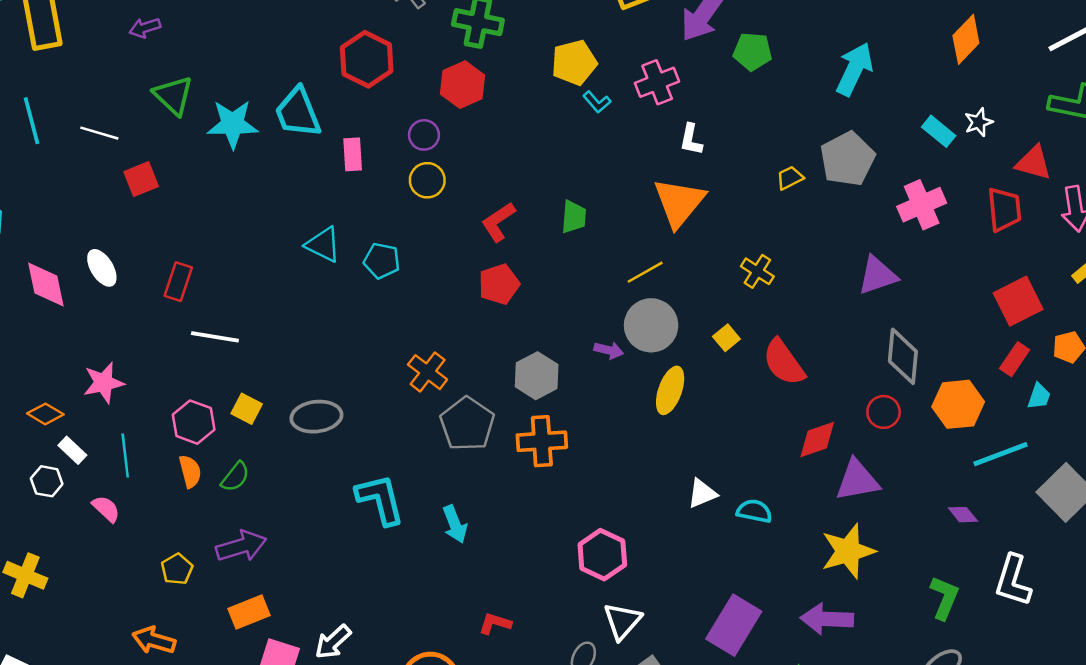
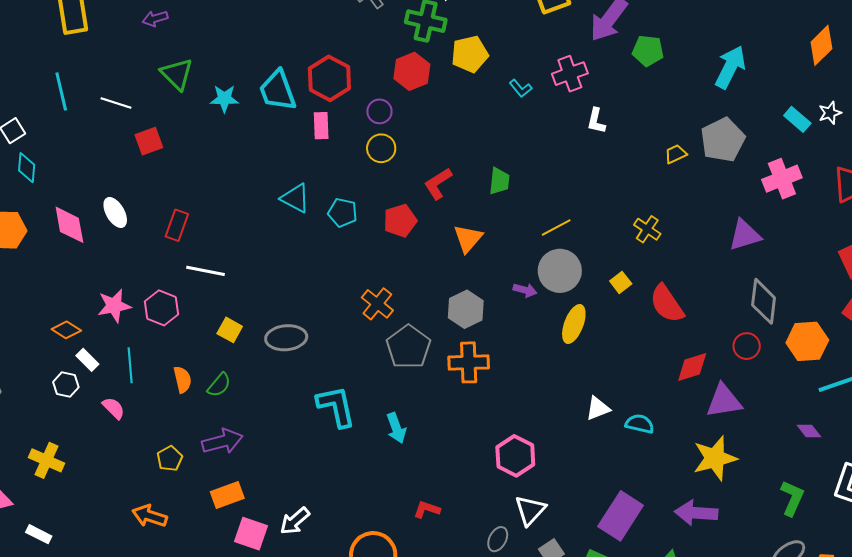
red hexagon: (367, 59) -> (329, 78), moved
yellow pentagon: (574, 63) -> (470, 54), moved
cyan star: (233, 124) -> (224, 99), size x0.7
orange triangle: (679, 203) -> (468, 239), moved, size x0.7
red pentagon: (499, 284) -> (400, 221), moved
pink hexagon: (194, 422) -> (161, 308), moved

